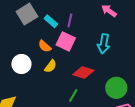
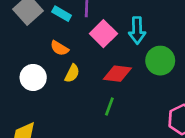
pink square: (66, 41) -> (103, 34), moved, turned 30
green circle: (116, 88) -> (160, 61), moved

